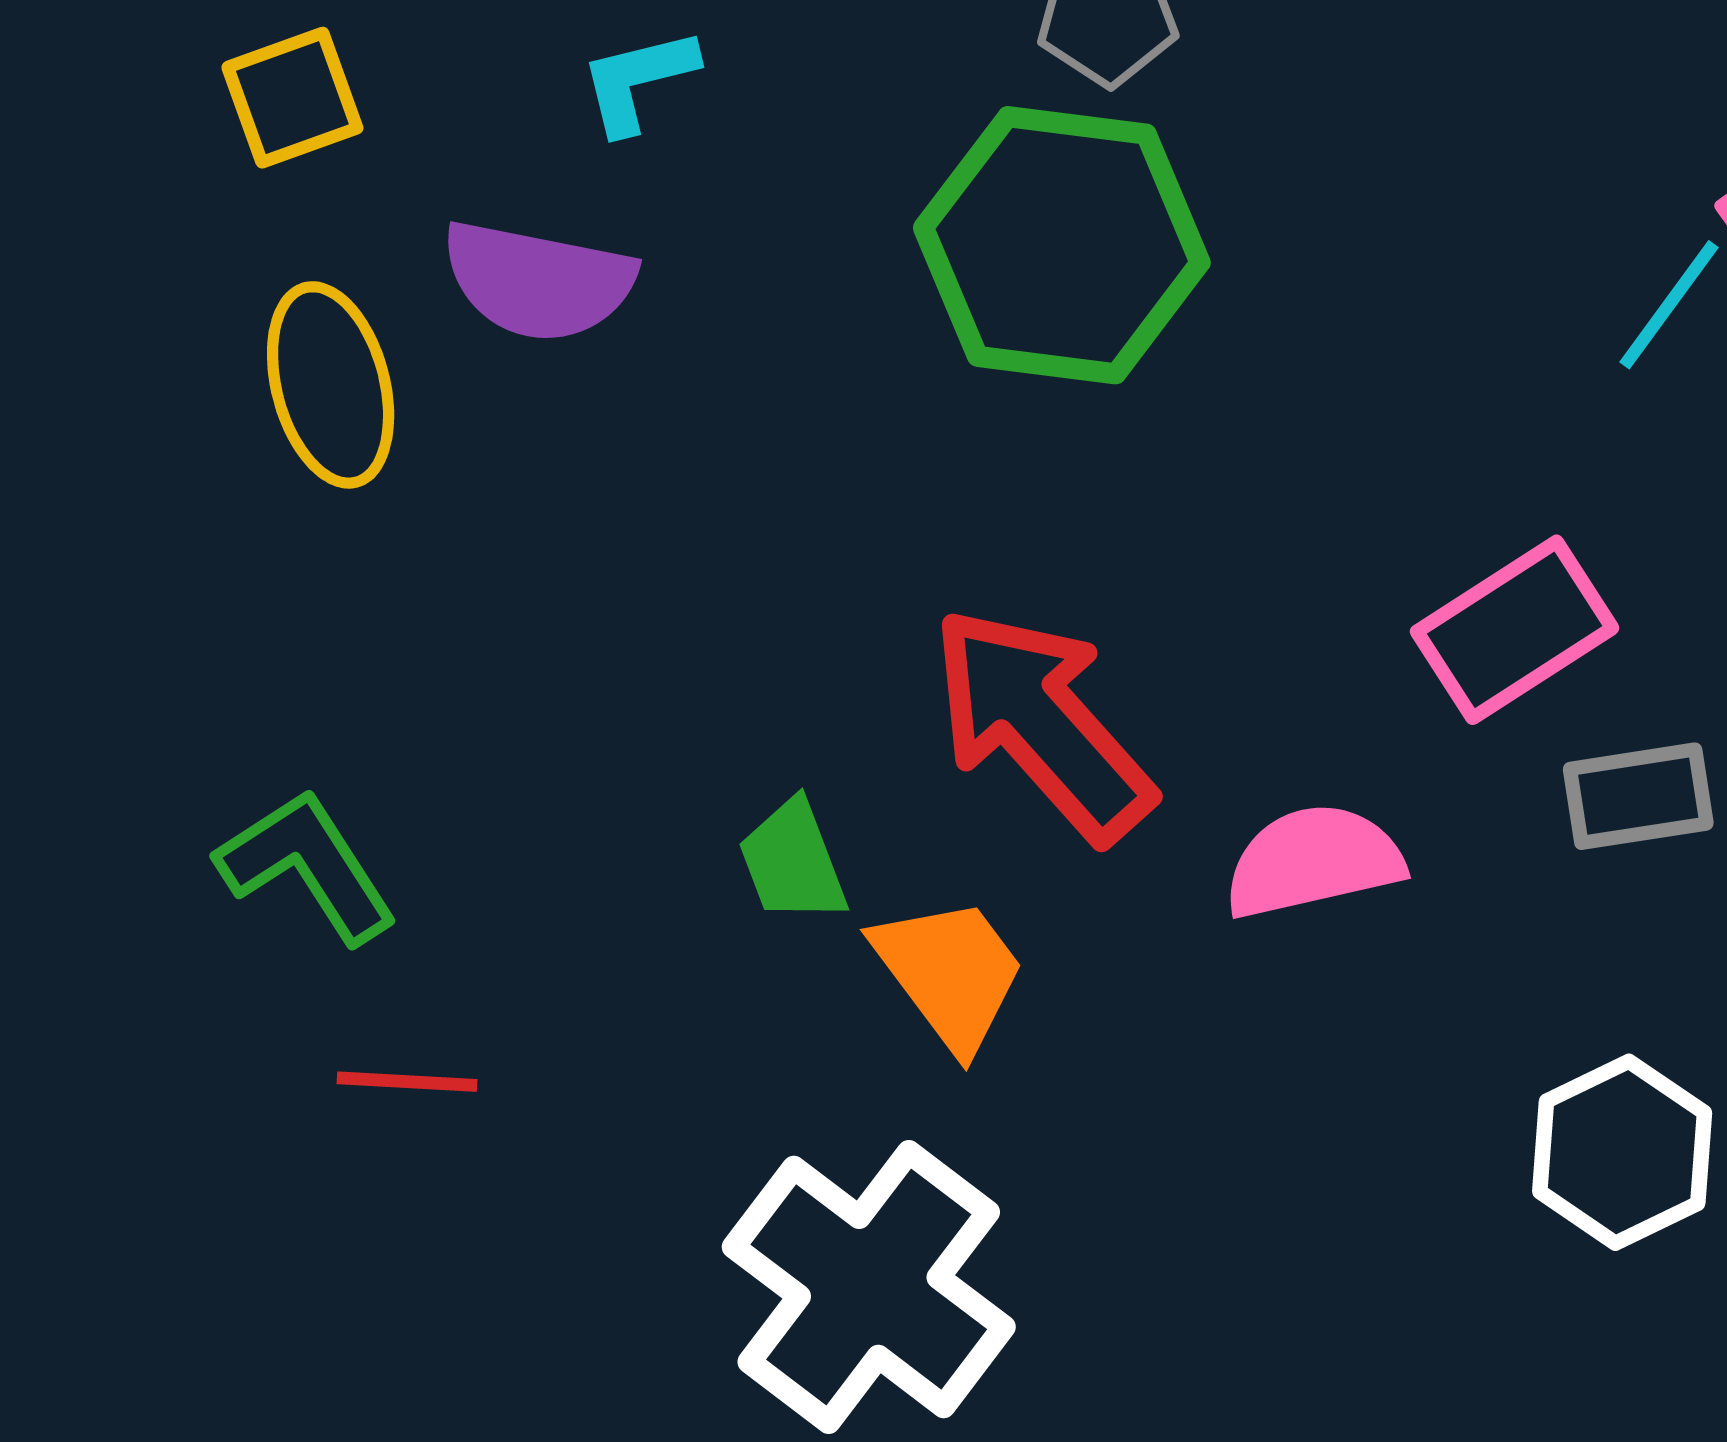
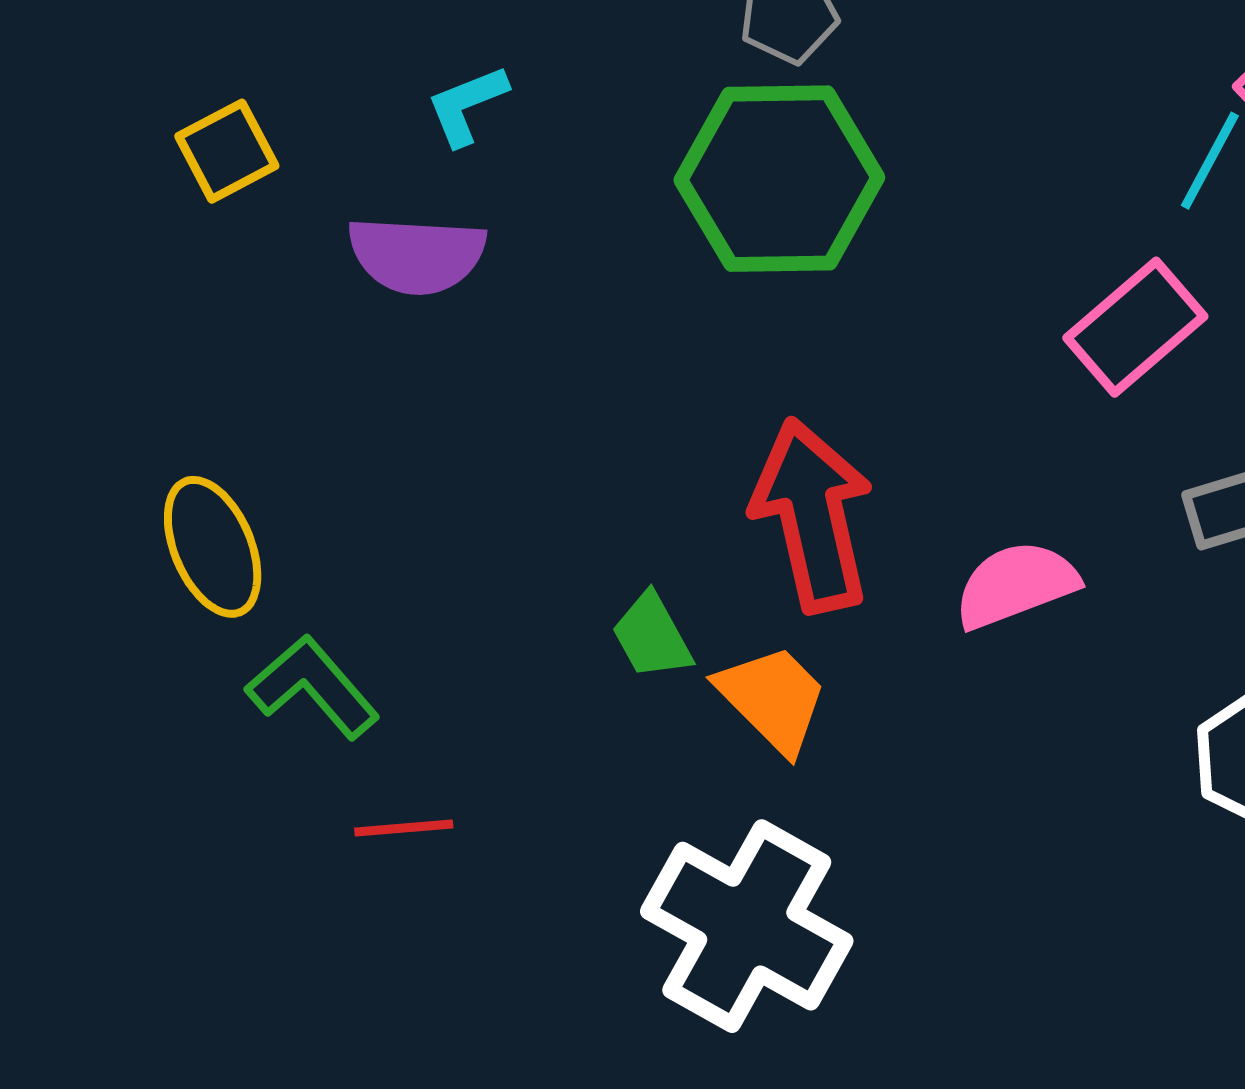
yellow ellipse: (331, 385) -> (213, 547), moved
pink rectangle: (1515, 630) -> (1135, 327), moved
red arrow: (1042, 724) -> (812, 515), turned 37

